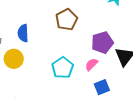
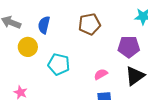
purple pentagon: (102, 43) -> (129, 47), moved
cyan pentagon: (63, 68) -> (59, 64), moved, turned 30

